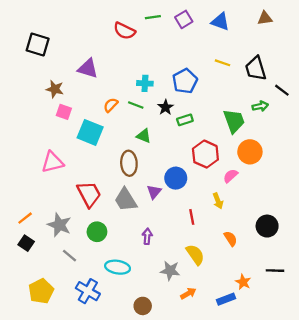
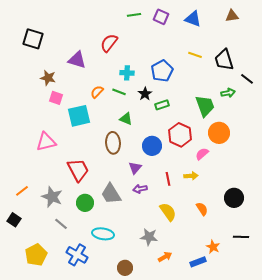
purple square: (184, 19) -> (161, 17), turned -35
red semicircle: (124, 31) -> (109, 43), moved, turned 102
cyan square: (90, 132) -> (79, 116), turned -35
blue circle: (176, 178) -> (152, 146), moved
gray trapezoid: (126, 200) -> (111, 194), moved
yellow arrow: (218, 201) -> (191, 176), turned -72
red line: (192, 217) -> (168, 179), moved
purple arrow: (147, 236) -> (140, 189), moved, turned -104
black square: (26, 243) -> (14, 220), moved
yellow semicircle: (195, 255) -> (168, 212), moved

